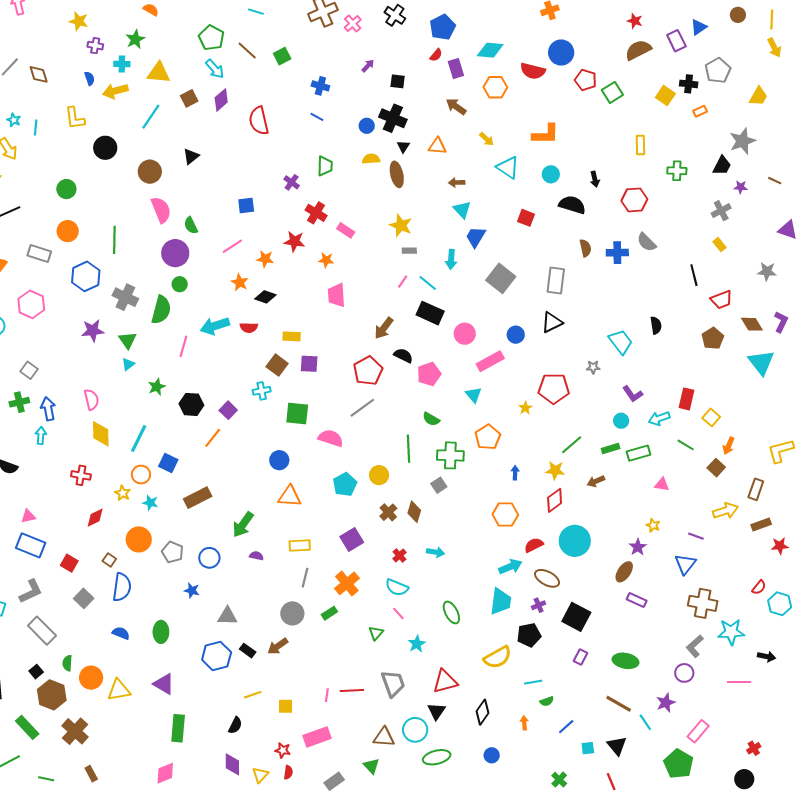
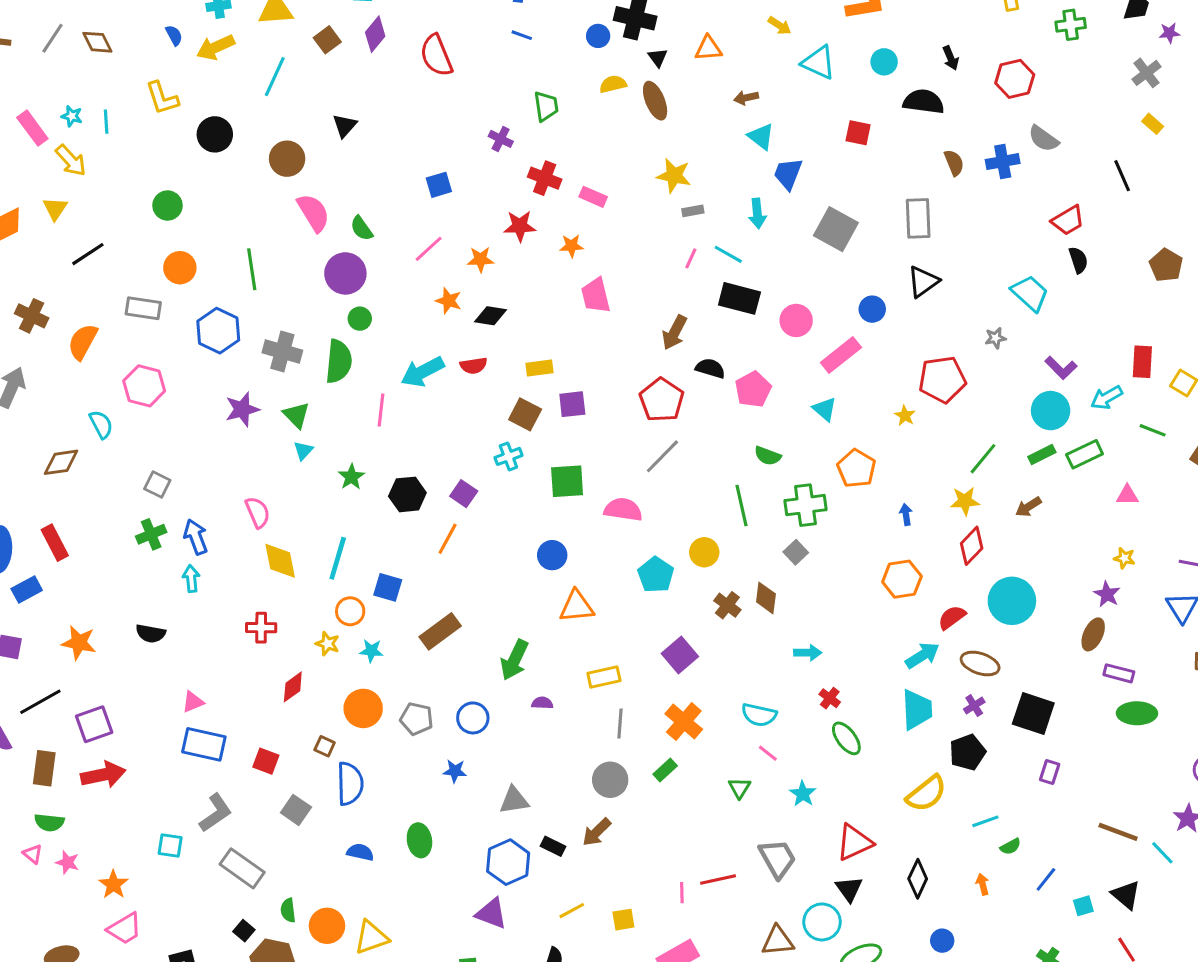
red trapezoid: (721, 300) -> (1068, 220), moved
cyan circle: (621, 421) -> (1051, 411), size x1.6
red cross: (399, 555) -> (830, 698), moved
green ellipse: (625, 661) -> (1137, 713), moved
purple triangle: (164, 684) -> (491, 913), moved

